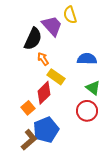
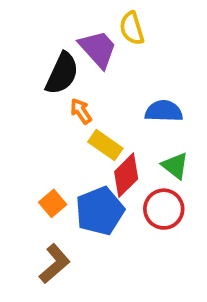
red diamond: (44, 93) -> (126, 175), moved
blue pentagon: (46, 130) -> (100, 211), moved

